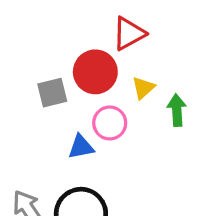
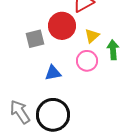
pink circle: (110, 123) -> (87, 61), moved

